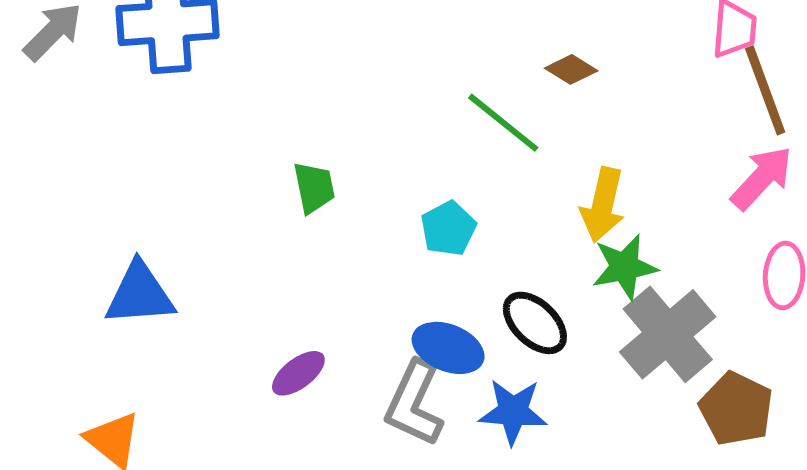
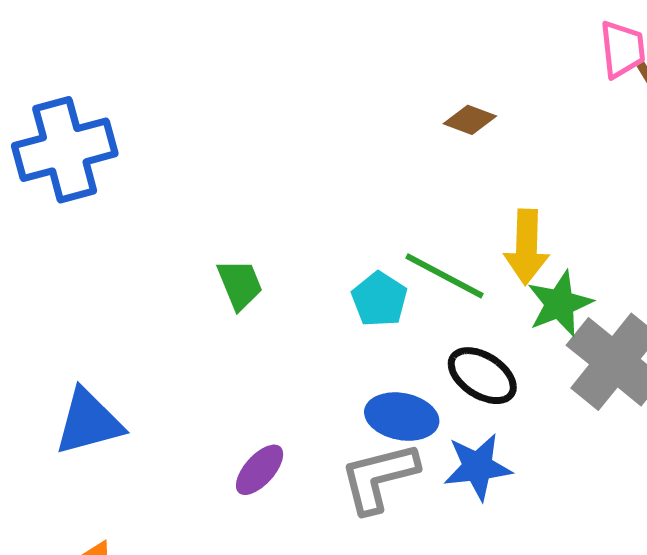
green line: (503, 123) -> (445, 276), moved
gray L-shape: (414, 403) -> (379, 477), turned 62

